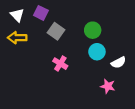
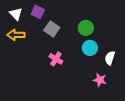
white semicircle: (119, 62) -> (110, 58), turned 136

